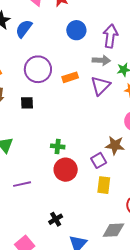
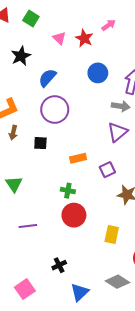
blue semicircle: (24, 29) -> (47, 78), moved
orange rectangle: (70, 77) -> (78, 158), moved
purple square: (99, 160) -> (107, 170), moved
gray diamond: (113, 230) -> (117, 282), turned 30

